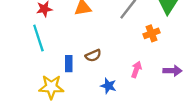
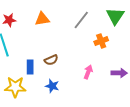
blue star: (108, 86) -> (52, 86), moved

